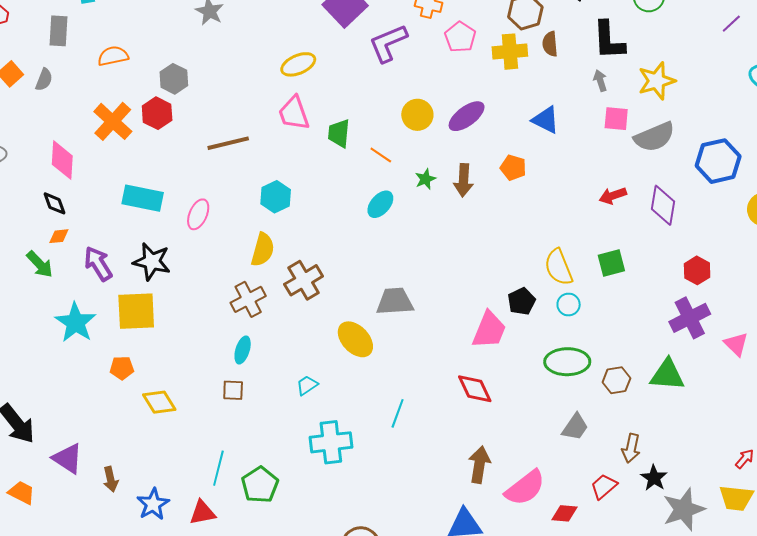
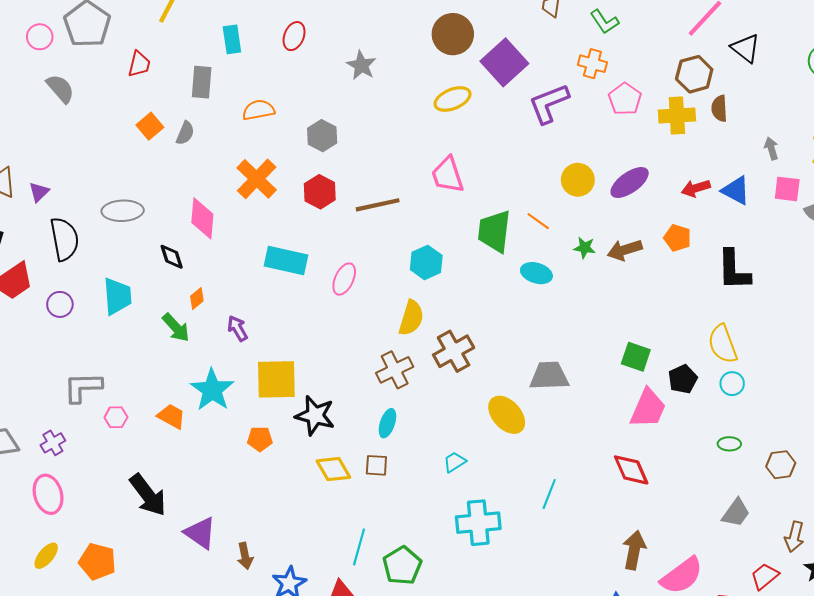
black L-shape: (609, 40) -> (734, 270), moved
yellow ellipse: (298, 64) -> (453, 99), moved
red hexagon: (157, 113) -> (320, 192), moved
blue triangle: (546, 120) -> (736, 190), moved
green trapezoid: (339, 133) -> (494, 231), moved, size x1.4
green star: (425, 179) -> (585, 248), turned 30
brown arrow: (464, 180) -> (625, 250), turned 68
red arrow: (613, 196) -> (696, 188), moved
black diamond: (54, 203) -> (172, 257), moved
cyan ellipse: (380, 204) -> (536, 273), turned 64
orange diamond: (59, 236) -> (197, 298), turned -35
black star: (152, 262) -> (315, 416), moved
green square: (611, 263) -> (636, 357), moved, turned 32
purple arrow: (98, 264) -> (237, 328), size x0.7
green ellipse: (567, 362) -> (729, 444), size x0.5
yellow diamond: (159, 402) -> (333, 469), moved
orange trapezoid: (22, 493) -> (171, 416), moved

